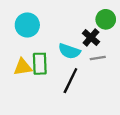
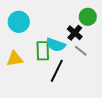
gray line: (98, 58) -> (81, 51), turned 48
green rectangle: (40, 64) -> (43, 51), moved

